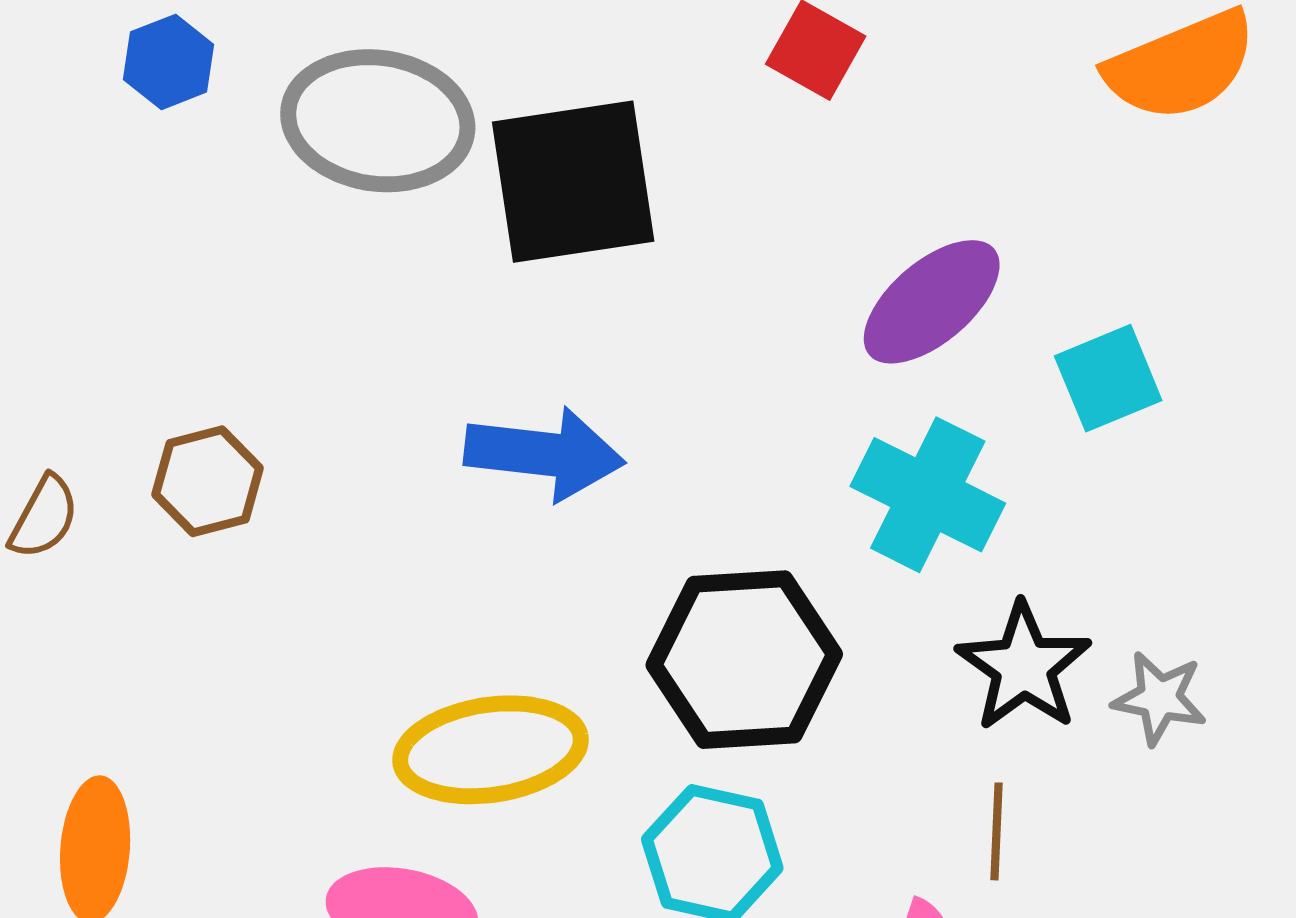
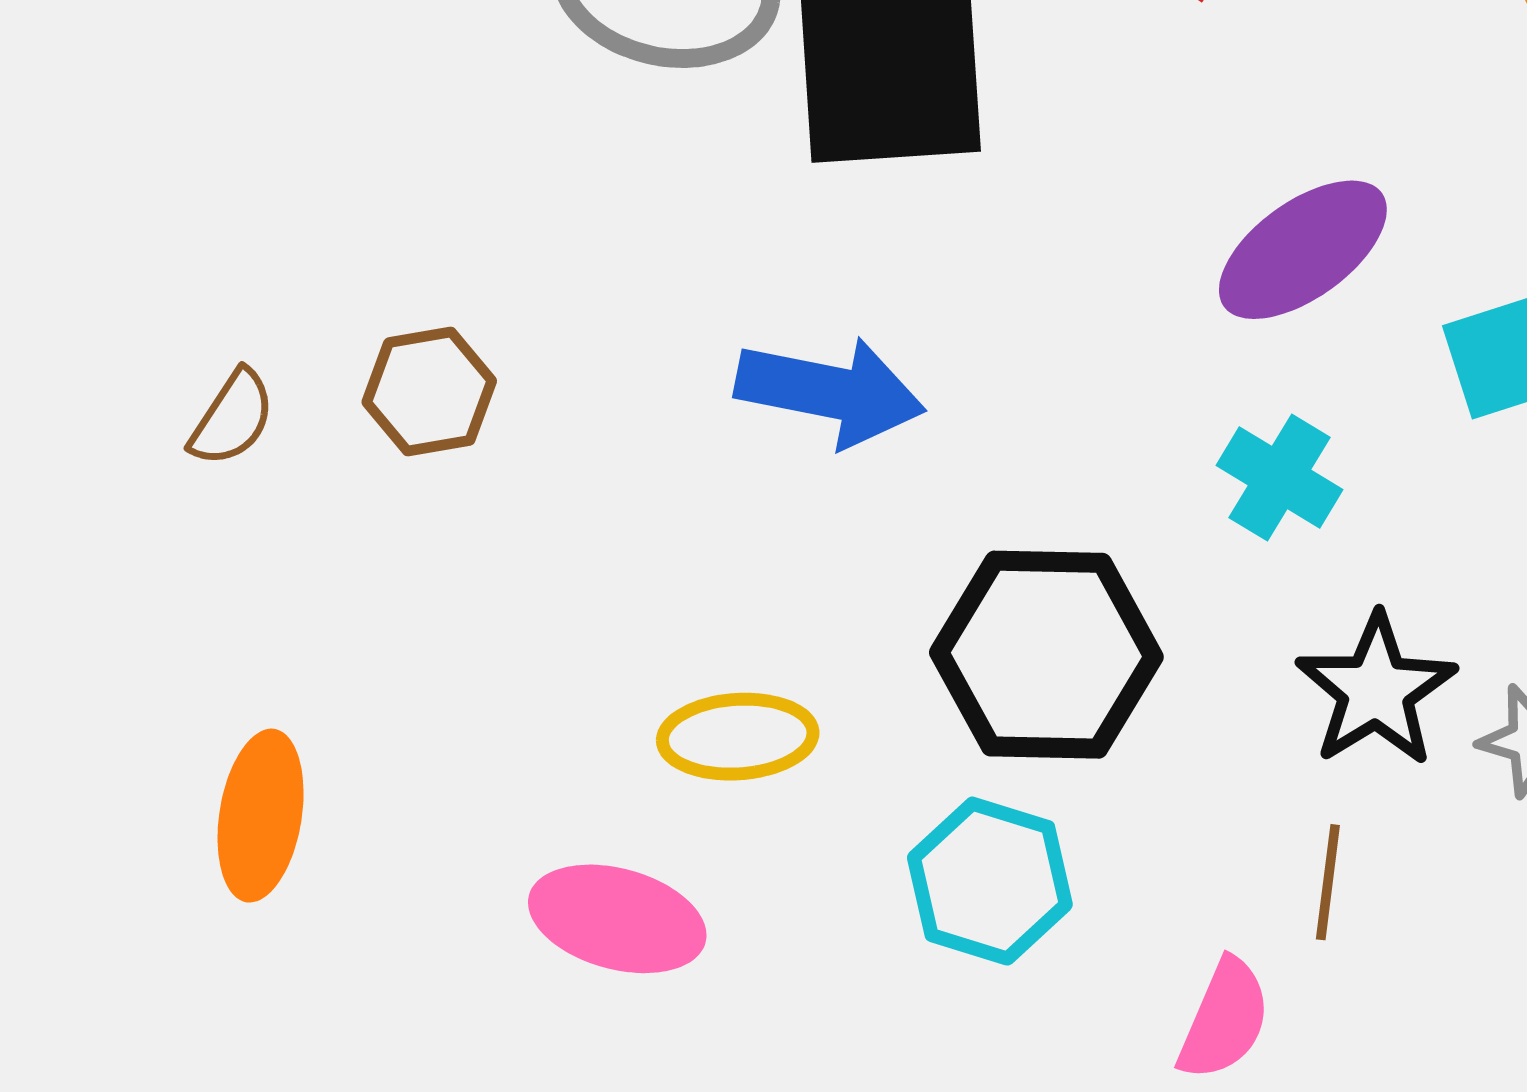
cyan cross: (928, 495) -> (1280, 478), size x0.7
yellow ellipse: (490, 750) -> (738, 737), size x0.7

